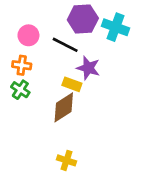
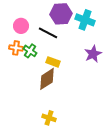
purple star: (88, 68) -> (93, 54), moved, turned 30
green cross: (20, 90) -> (30, 51), moved

